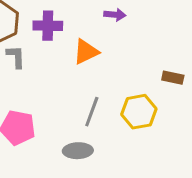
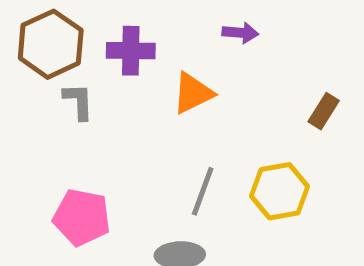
brown rectangle: (173, 78) -> (324, 111), moved, turned -70

